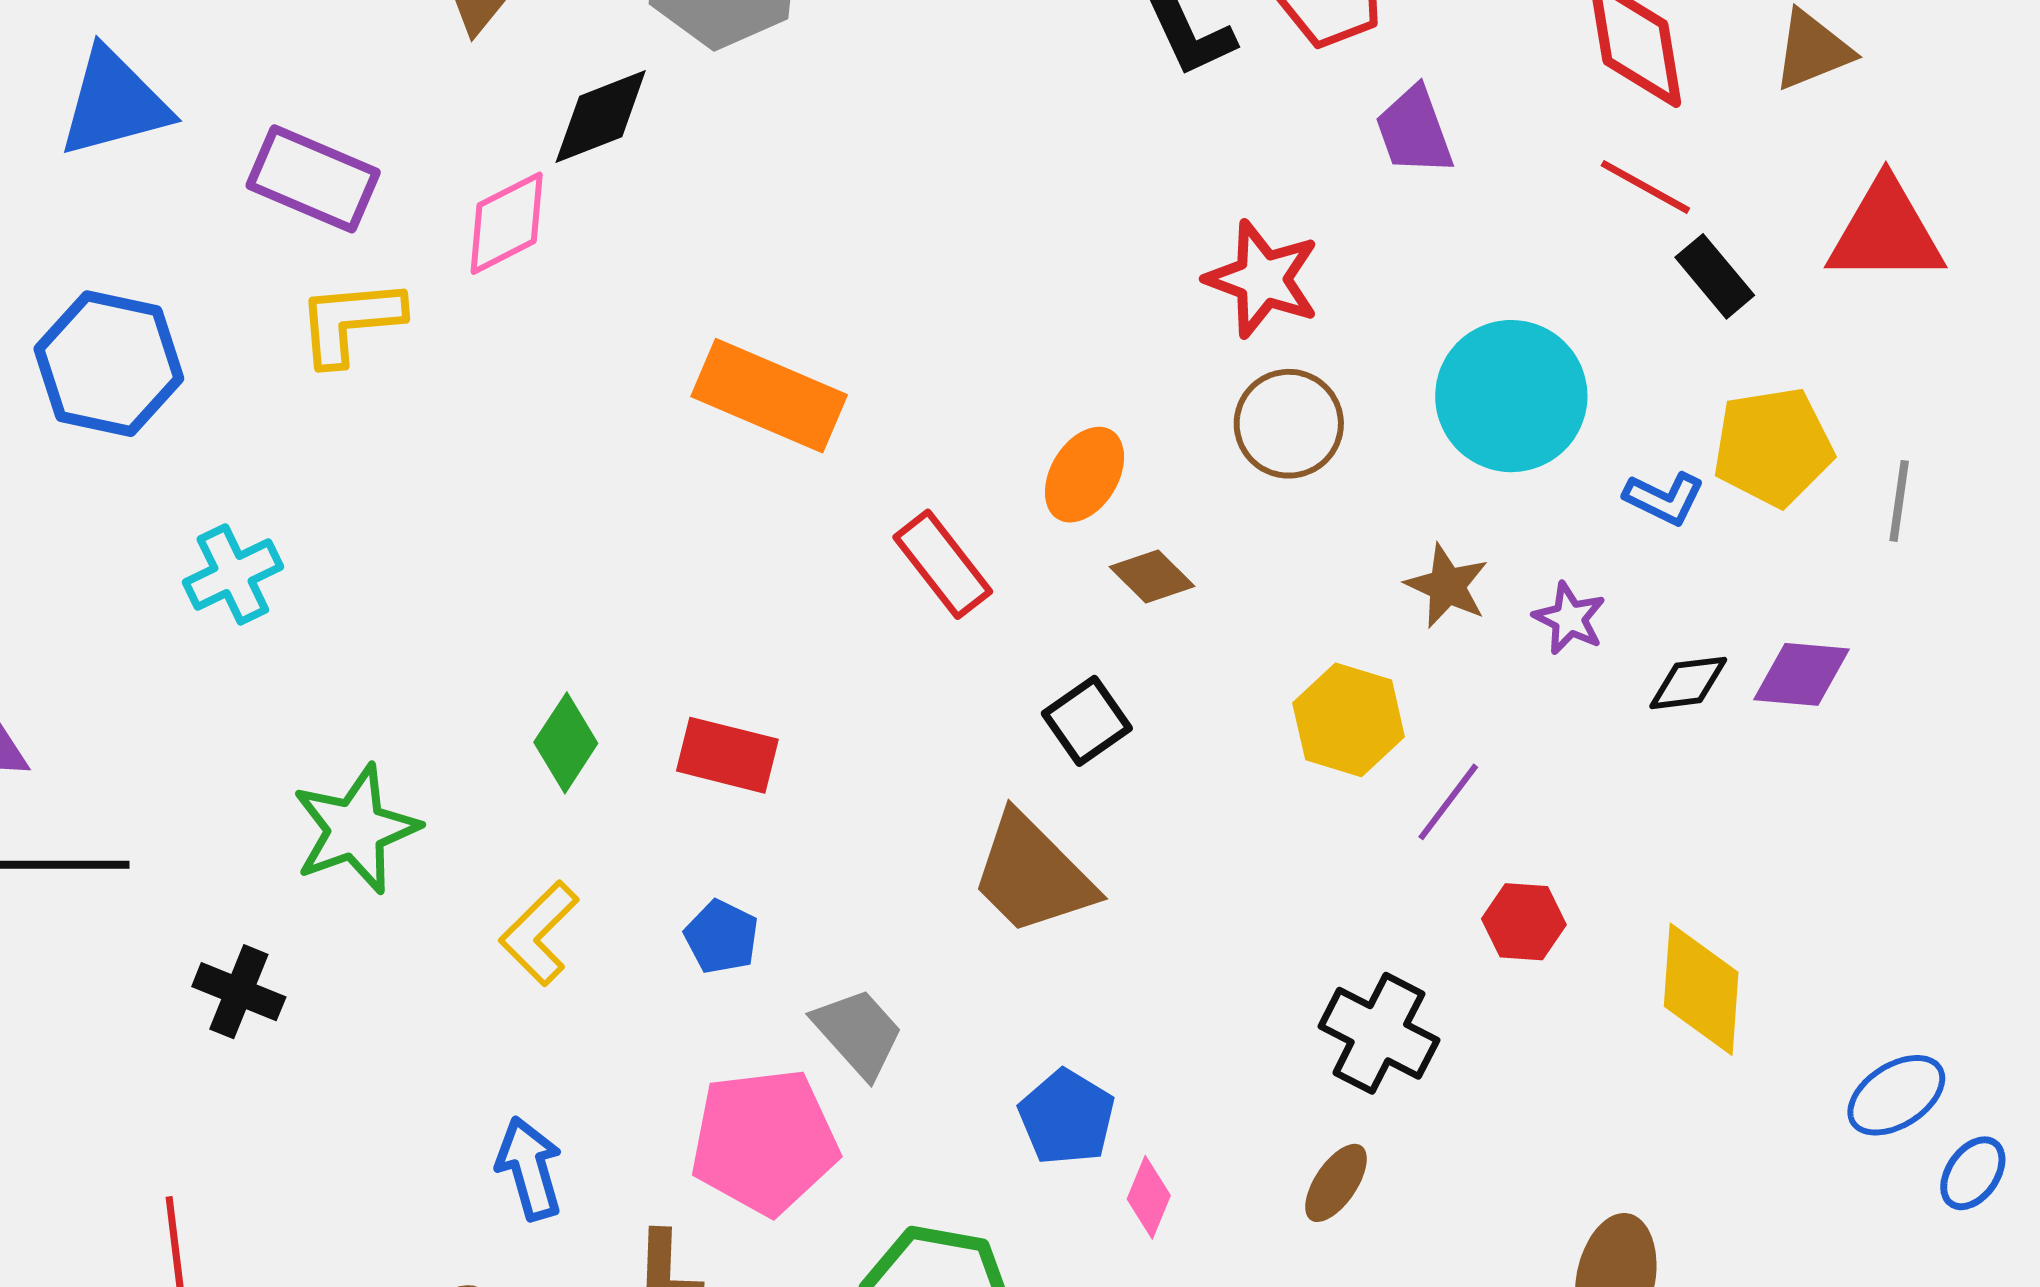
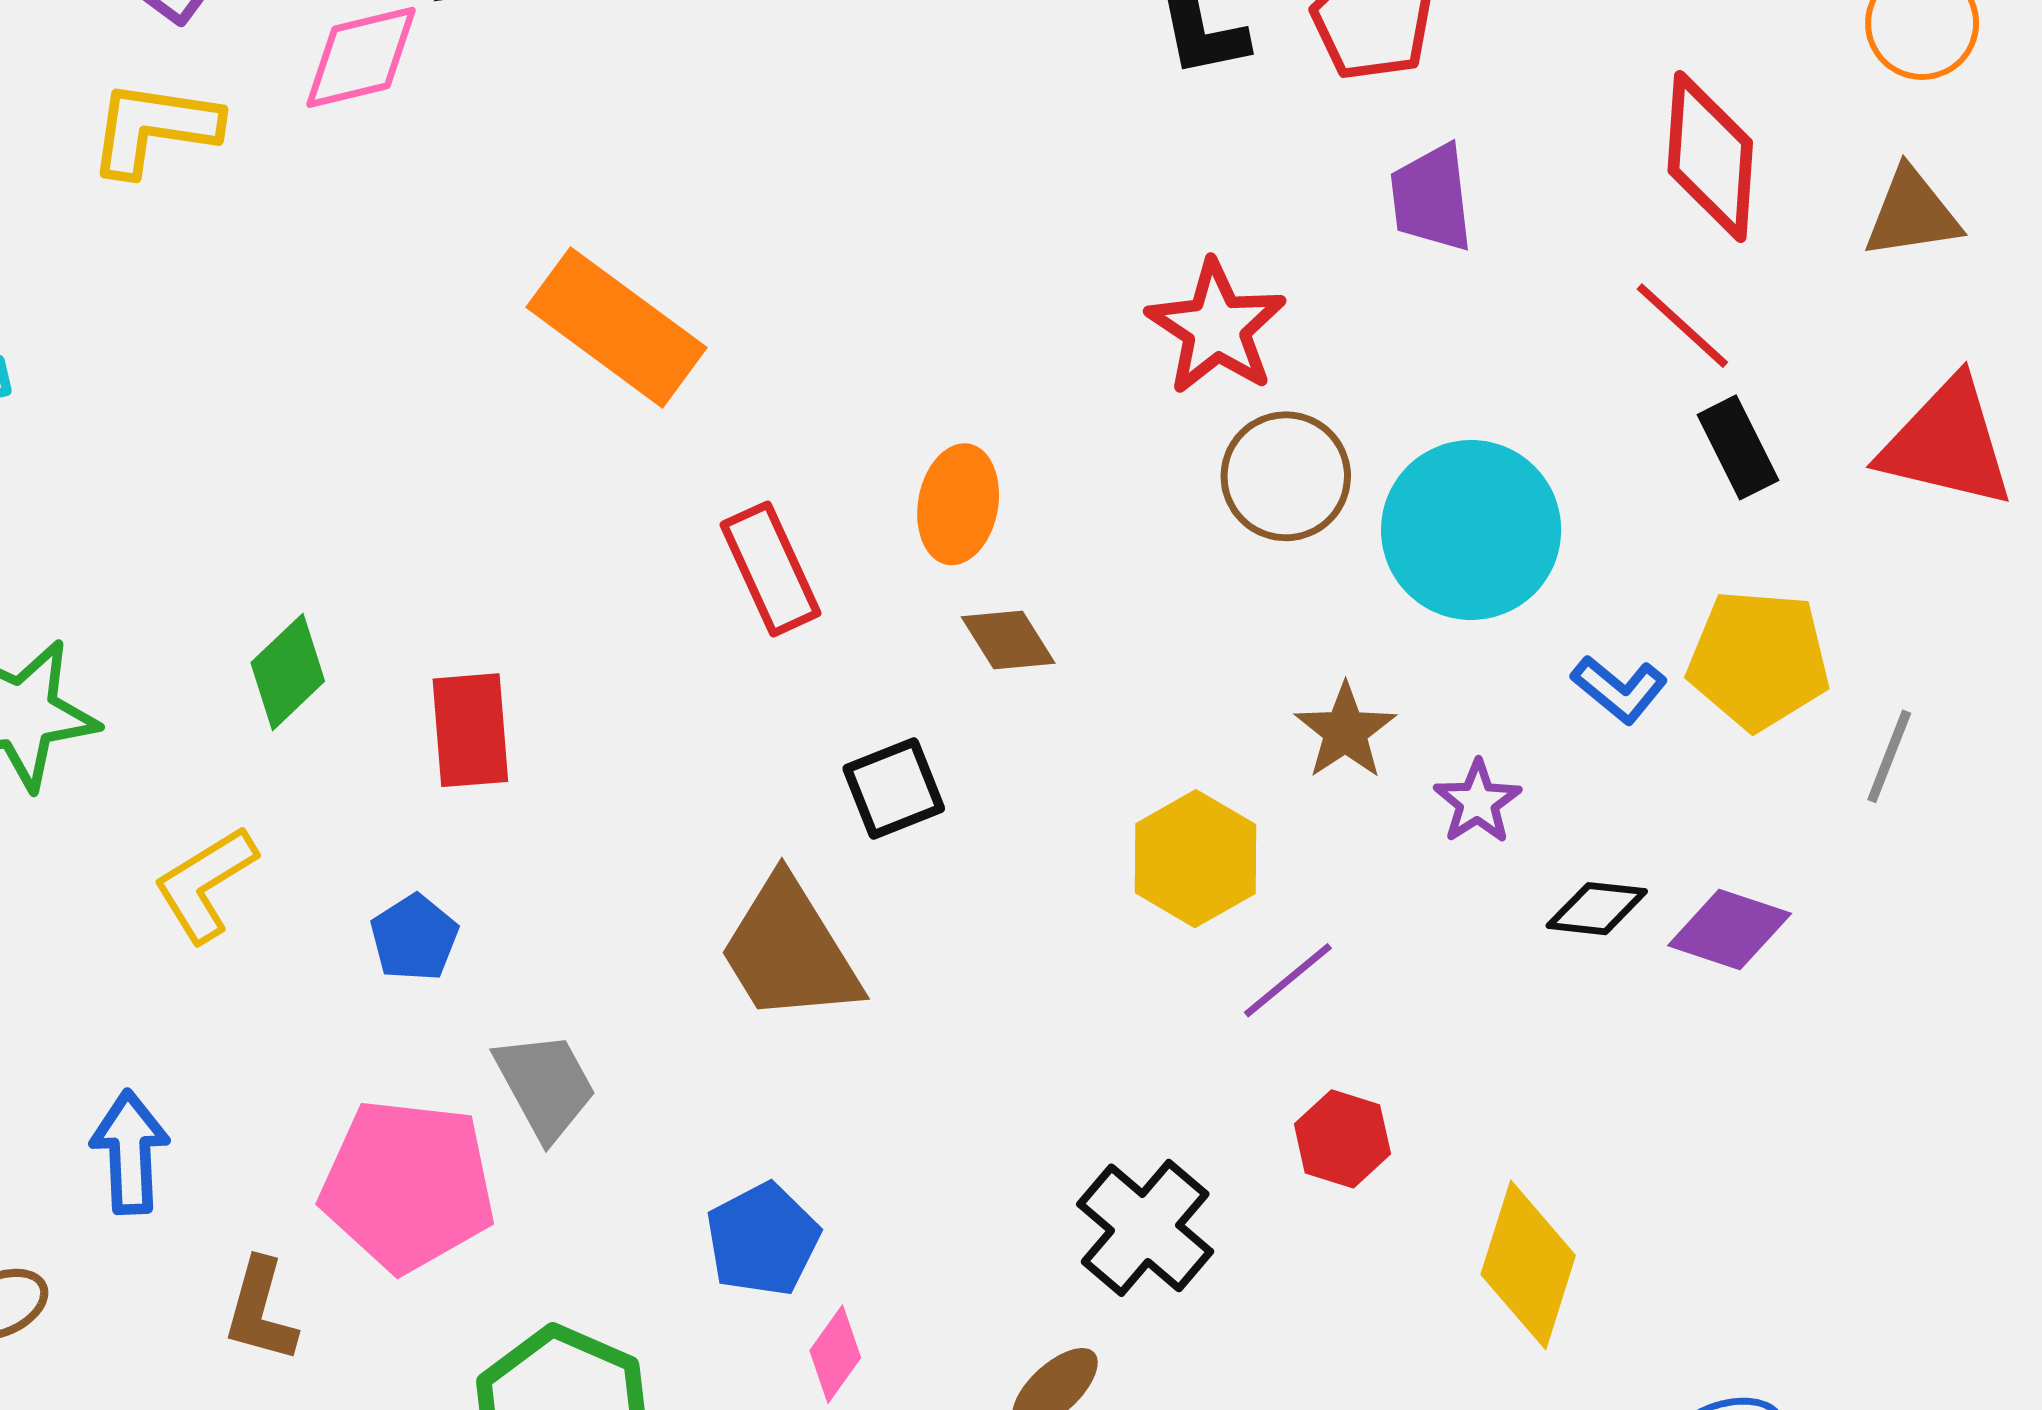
brown circle: (1289, 424) -> (1286, 476), moved
orange ellipse: (1084, 475) -> (958, 504), turned -34
red rectangle: (727, 755) -> (470, 730), turned 58

